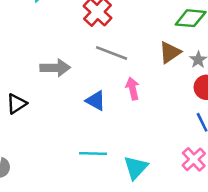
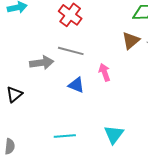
gray line: (112, 53) -> (71, 51), moved
cyan line: (93, 153) -> (65, 136), moved

